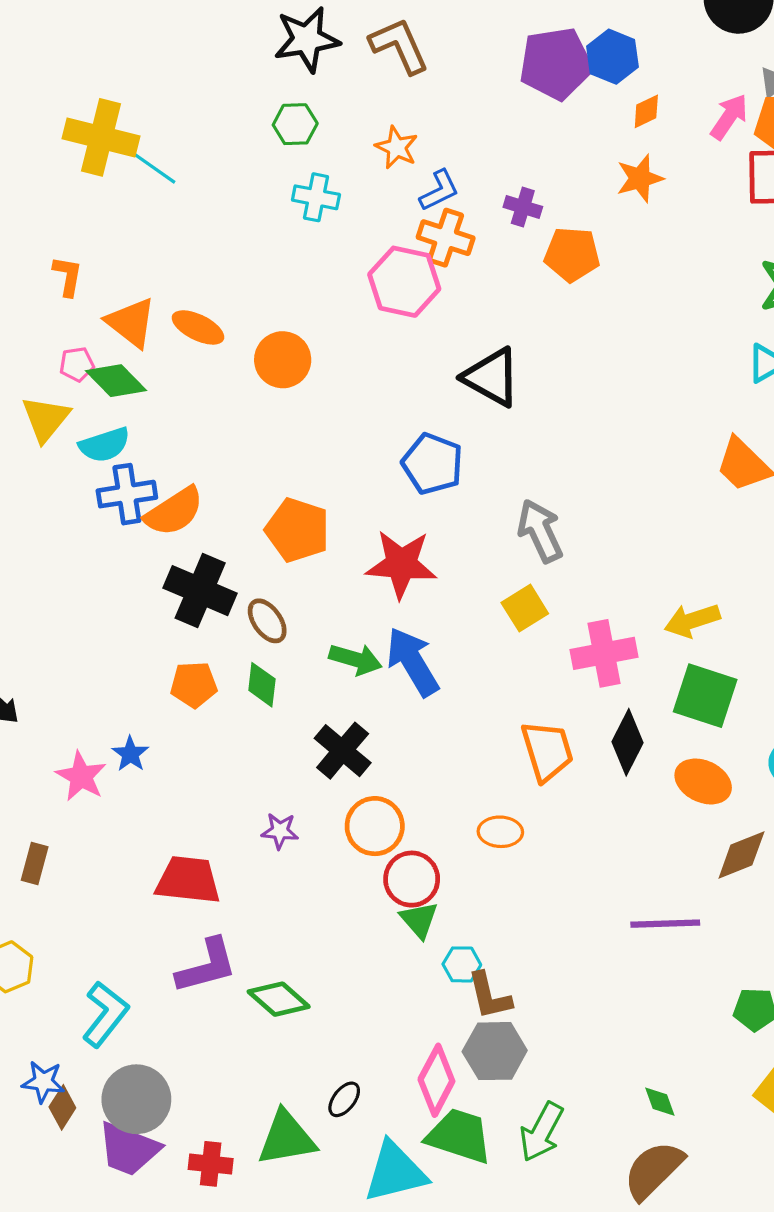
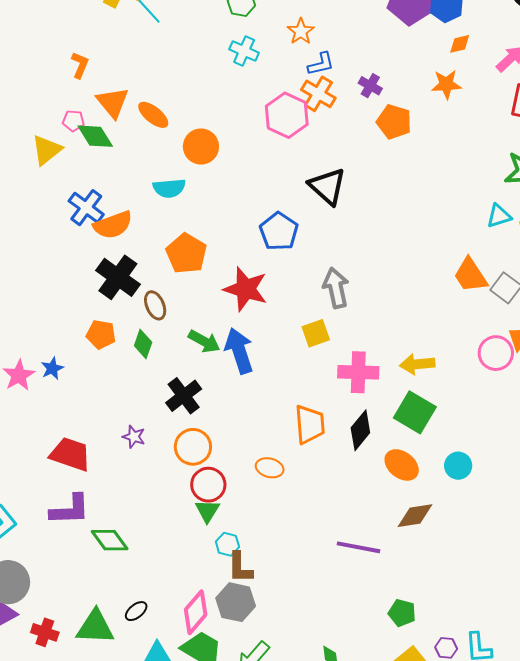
cyan semicircle: (104, 445) -> (169, 188), moved
blue cross: (127, 494) -> (86, 208), turned 33

